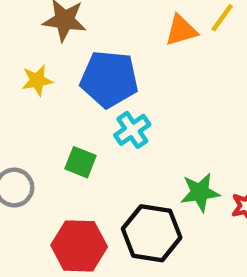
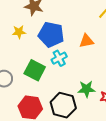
orange triangle: (181, 30) -> (86, 41), moved
green square: (81, 162) -> (35, 70), size x1.5

